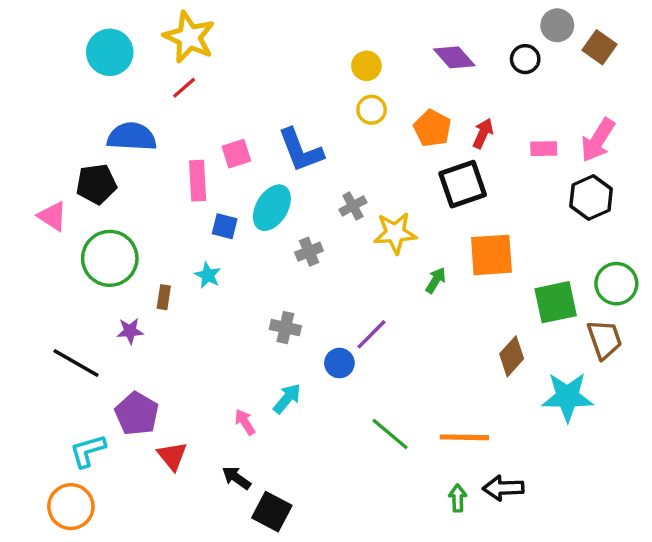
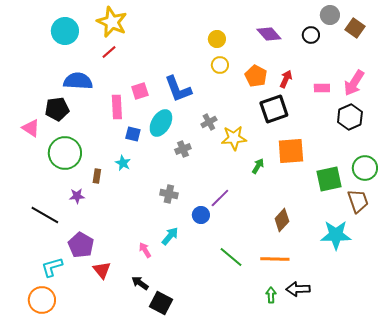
brown diamond: (512, 356) -> (282, 220), moved

